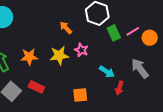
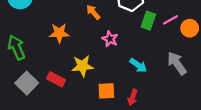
green rectangle: (114, 33) -> (148, 21), turned 42
yellow star: (59, 55) -> (83, 66), moved
orange star: (29, 57) -> (59, 33), moved
red arrow: (119, 88) -> (133, 97), moved

